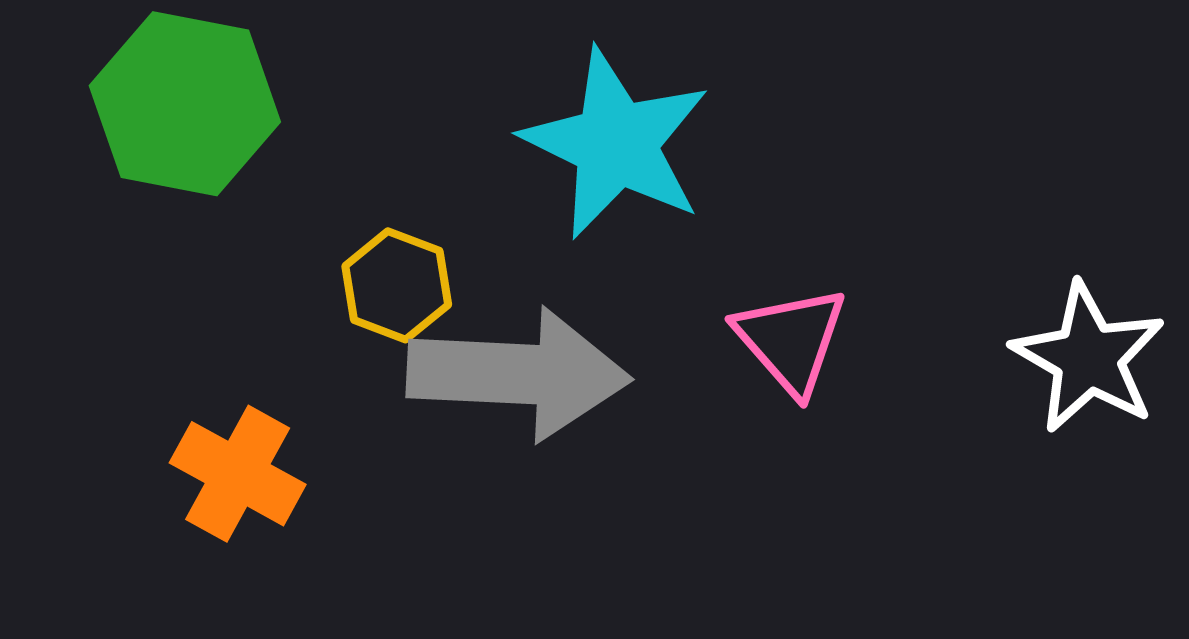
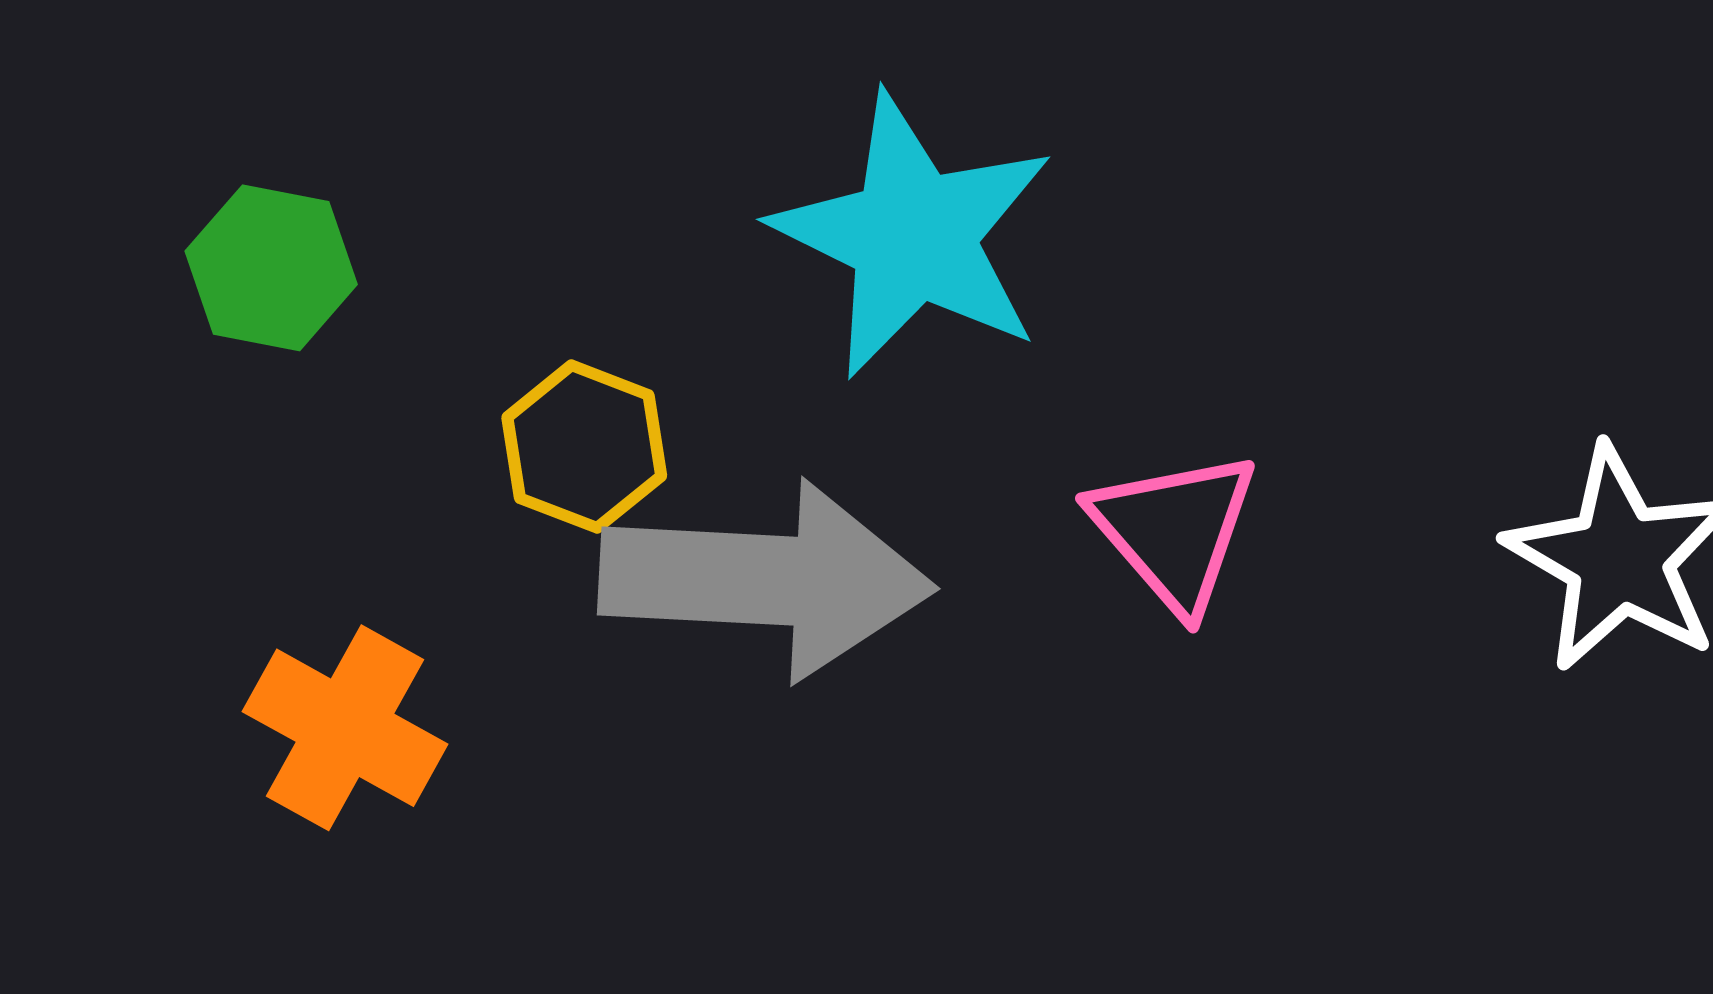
green hexagon: (185, 104) -> (271, 268), moved, size x0.6

